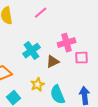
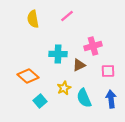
cyan cross: (32, 51) -> (58, 54), turned 36
pink square: (82, 58) -> (108, 71), moved

